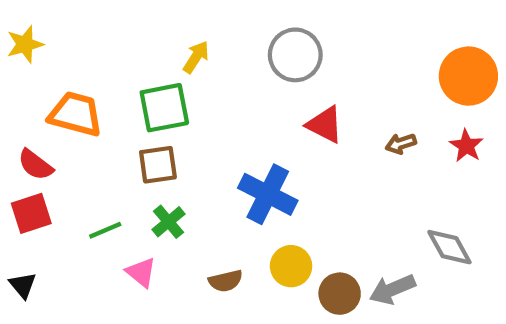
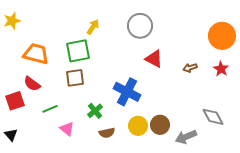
red semicircle: (35, 165) -> (32, 84), moved
green cross: (169, 222) -> (95, 111), moved
brown circle: (340, 294) -> (160, 125), moved

